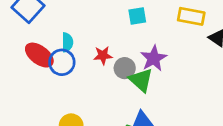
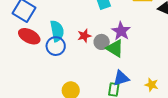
cyan semicircle: (67, 42) -> (57, 31), size x1.5
red ellipse: (39, 55) -> (29, 36), moved

